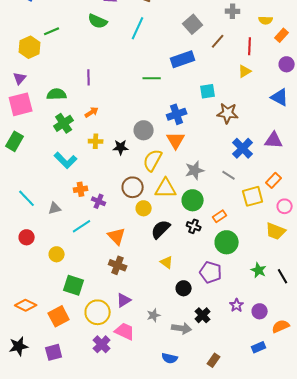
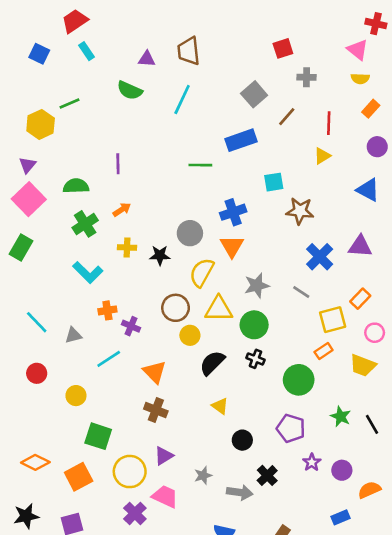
yellow semicircle: (266, 20) -> (360, 79), moved
pink square: (21, 104) -> (29, 199), turned -30
orange rectangle: (220, 216) -> (324, 351), moved
purple pentagon: (211, 272) -> (291, 428), moved

